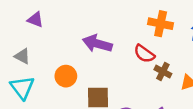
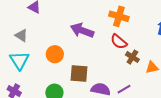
orange cross: (161, 24) -> (119, 16), moved

